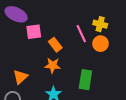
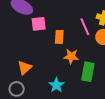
orange rectangle: (55, 45) -> (59, 37), turned 40
orange star: (53, 65) -> (71, 56), moved

